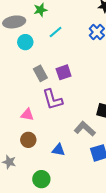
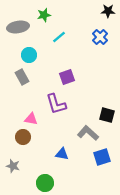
cyan circle: (25, 42) -> (29, 55), moved
gray rectangle: (40, 73) -> (22, 77), moved
brown circle: (28, 140) -> (23, 137), moved

